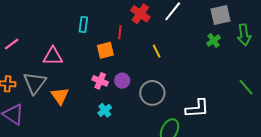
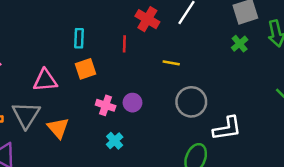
orange square: (105, 50) -> (86, 69), moved
yellow line: (157, 51) -> (171, 63), turned -48
gray circle: (152, 93) -> (191, 102), moved

